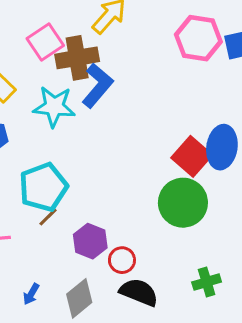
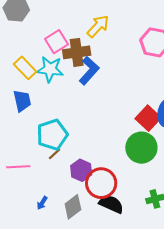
cyan star: (54, 107) -> (50, 69), moved
red circle: (122, 260) -> (101, 183), size x1.8

